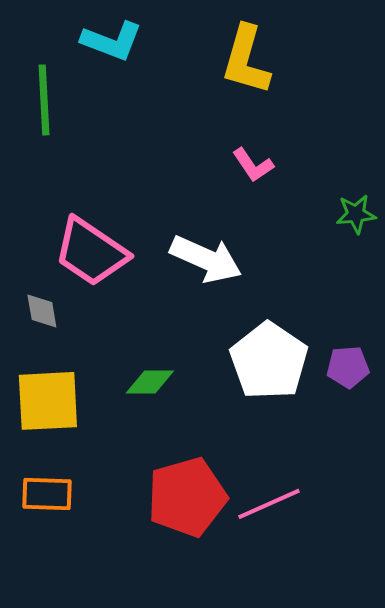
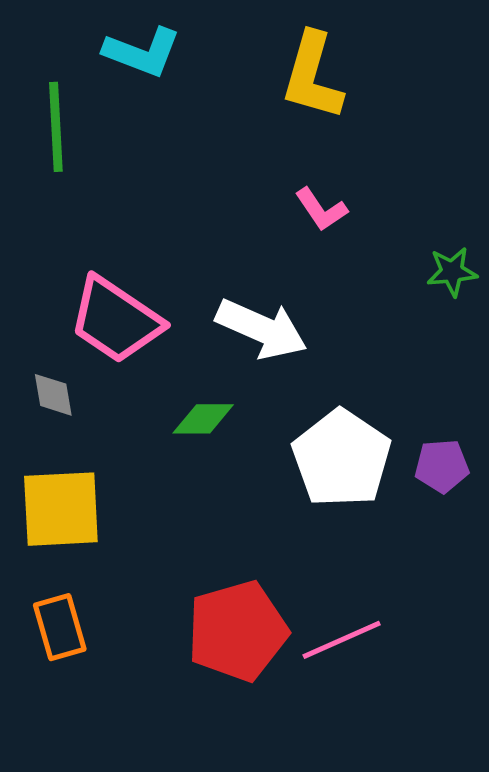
green diamond: (150, 382) -> (203, 419), moved
orange rectangle: (47, 494) -> (60, 627), turned 72

